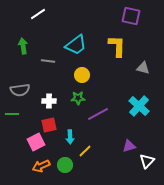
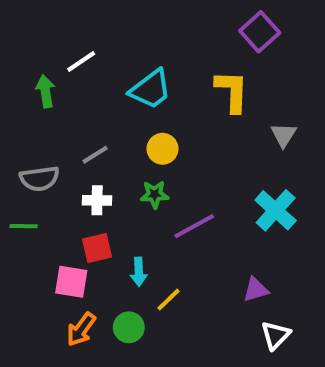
white line: (38, 14) -> (81, 61), moved
purple square: (131, 16) -> (260, 32), turned 36
gray line: (48, 61) -> (95, 155), moved, turned -40
gray triangle: (143, 68) -> (284, 135), turned 48
pink square: (36, 142) -> (71, 282), turned 36
white triangle: (147, 161) -> (276, 335), moved
orange arrow: (41, 166) -> (81, 329), turned -30

